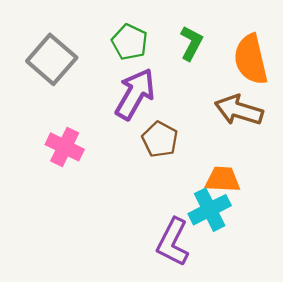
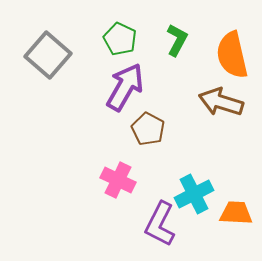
pink cross: (65, 147) -> (118, 180), moved
orange trapezoid: (223, 179) -> (236, 213), moved

